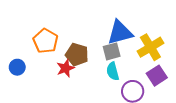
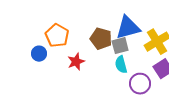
brown pentagon: (77, 55) -> (101, 39), moved
blue circle: (17, 67) -> (39, 54), moved

